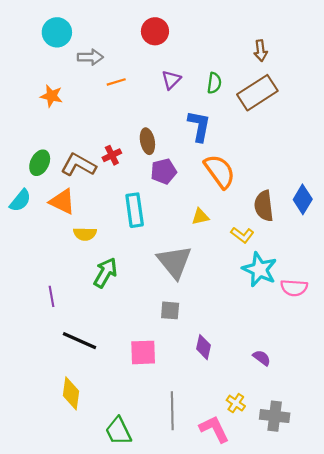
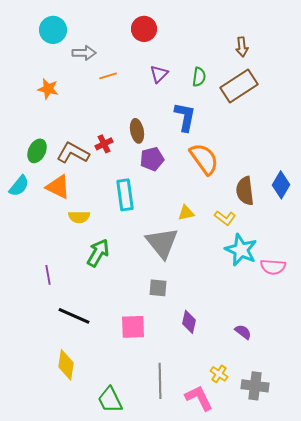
yellow triangle: (200, 217) -> (186, 213), moved

